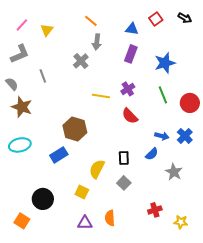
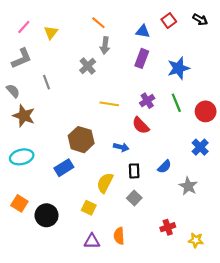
purple cross: (128, 89) -> (147, 101), moved
blue arrow: (162, 136) -> (121, 147), moved
orange square: (22, 221) -> (19, 203), moved

